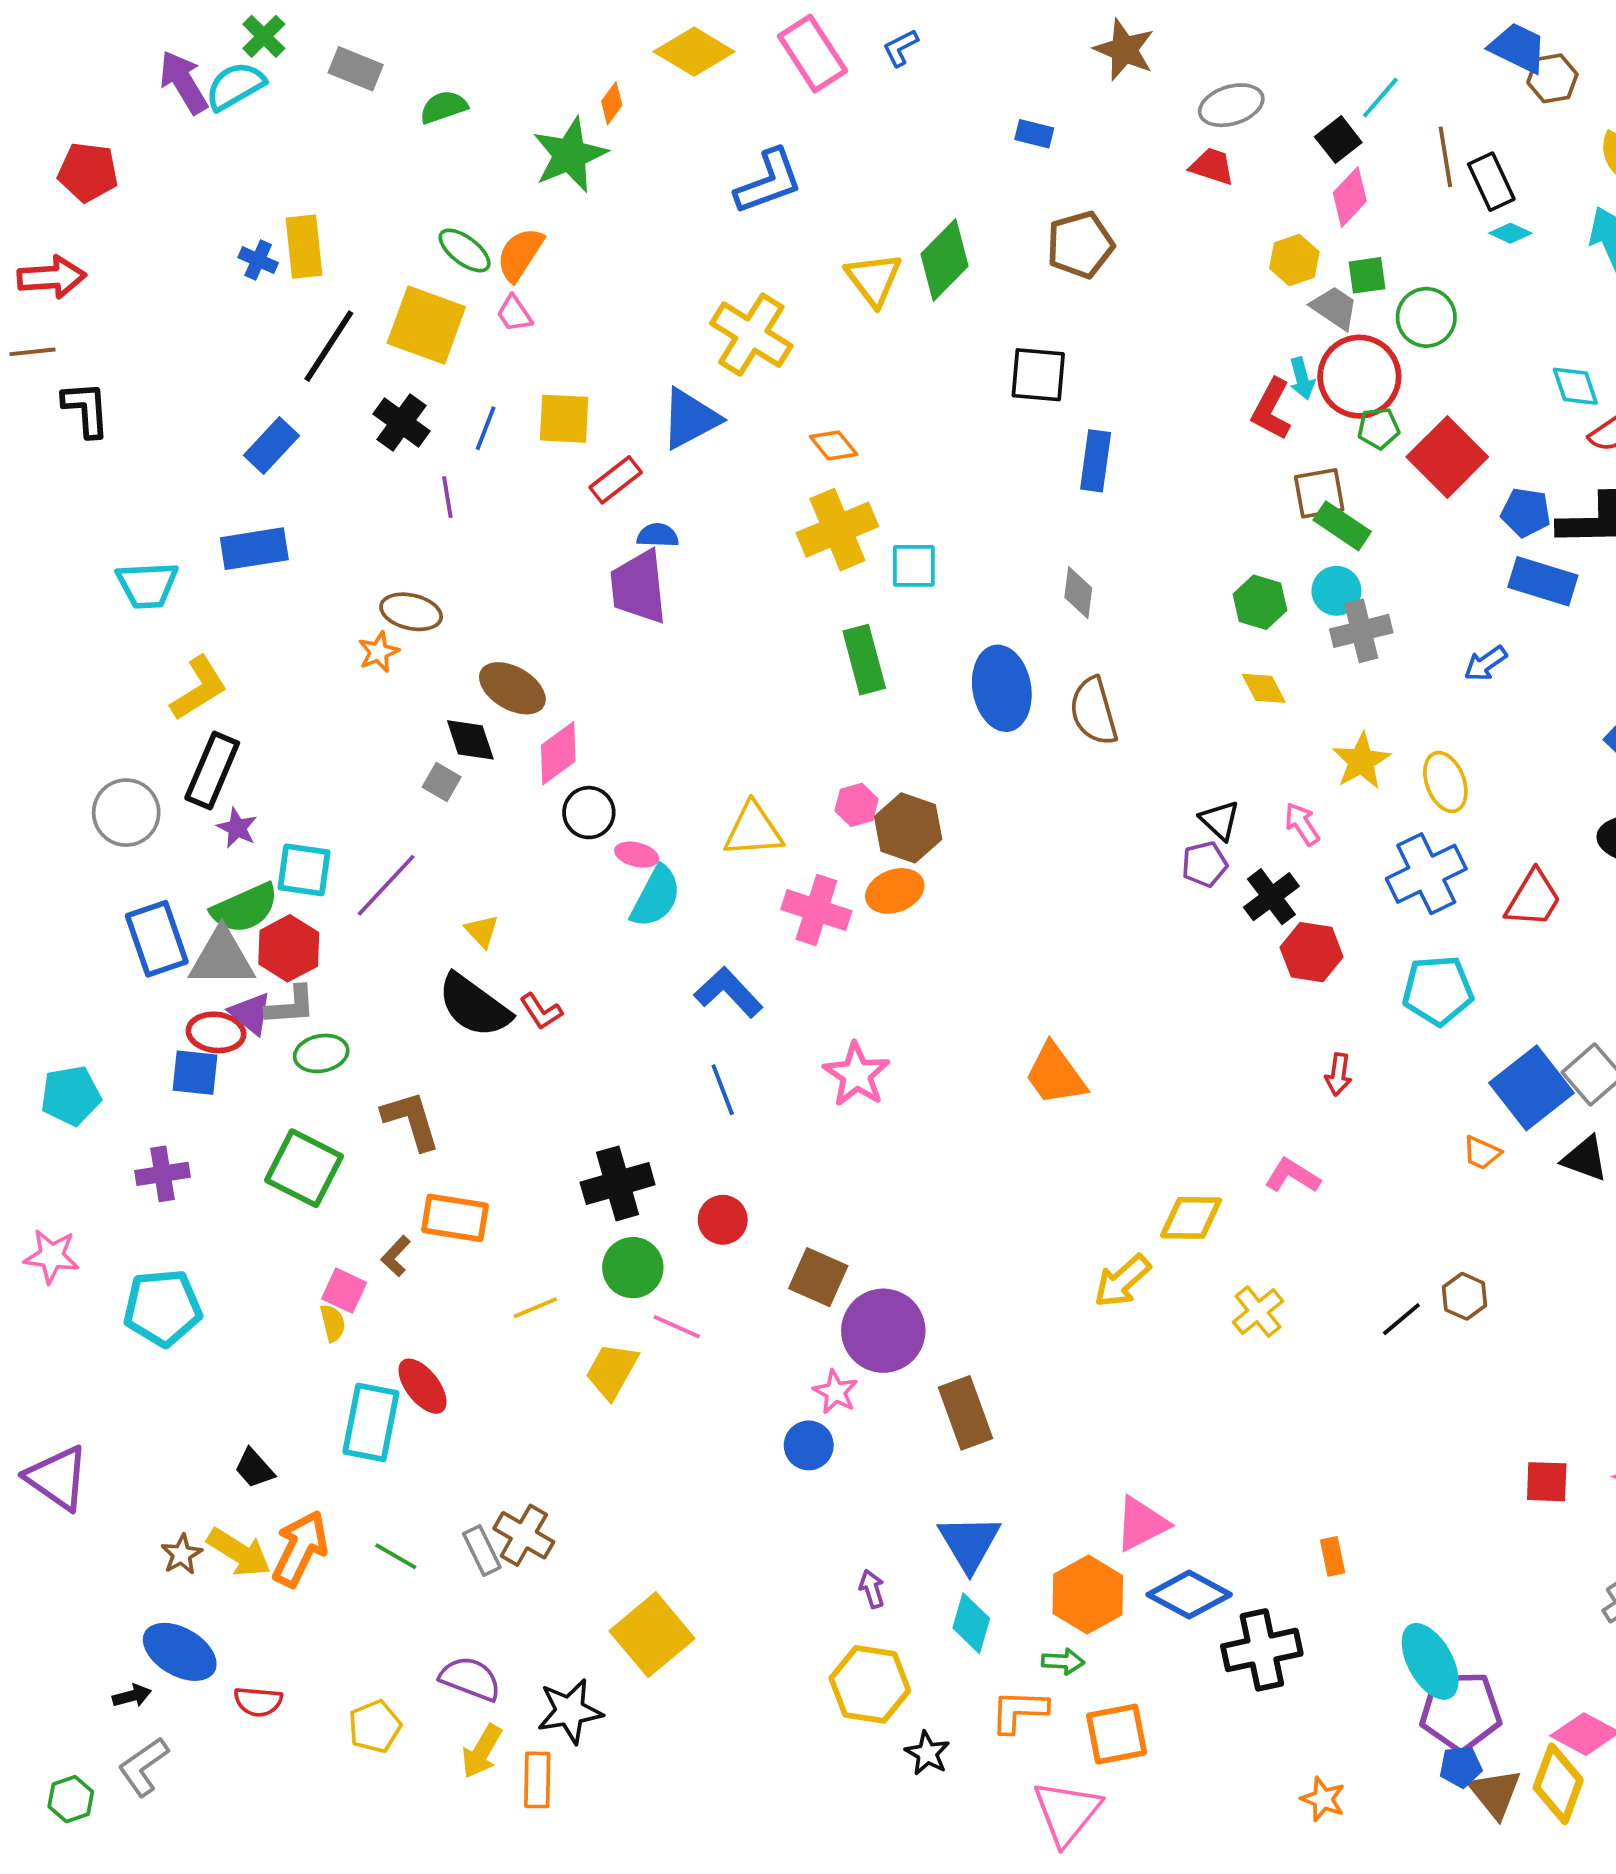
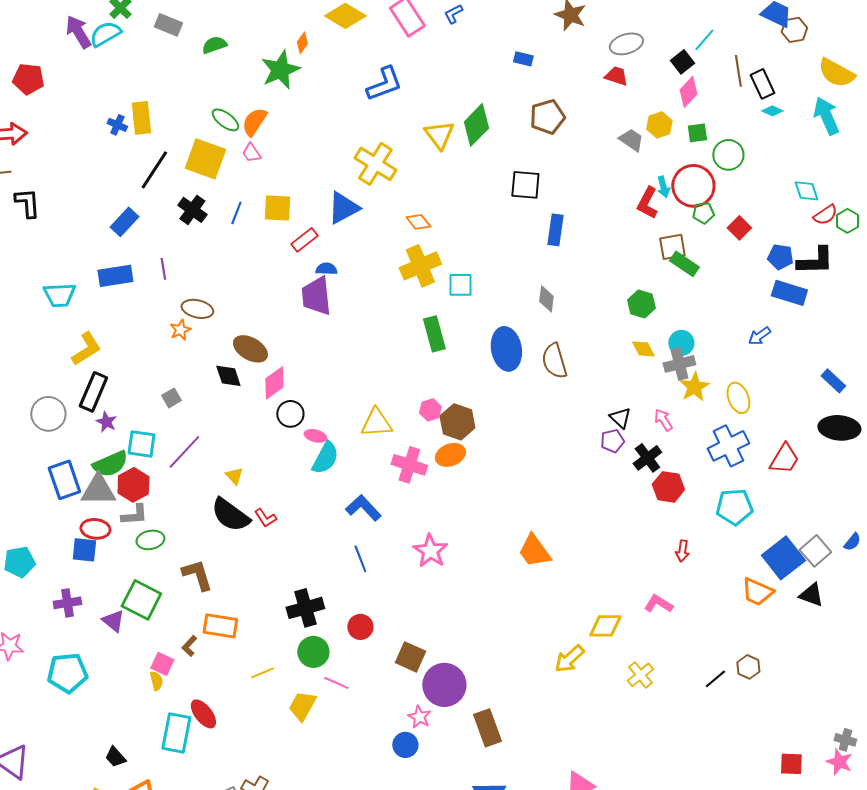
gray trapezoid: (1334, 308) -> (631, 140), moved
red square: (1447, 457) -> (739, 228), size x0.6
purple line: (447, 497) -> (163, 269), moved
cyan circle: (1336, 591) -> (681, 343), moved
gray cross: (1361, 631) -> (679, 364), moved
gray square: (442, 782) -> (171, 398), moved, turned 30
purple triangle: (250, 1013) -> (113, 621), moved
orange trapezoid: (1482, 1153) -> (757, 592), size x1.6

